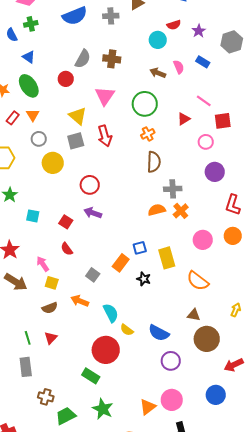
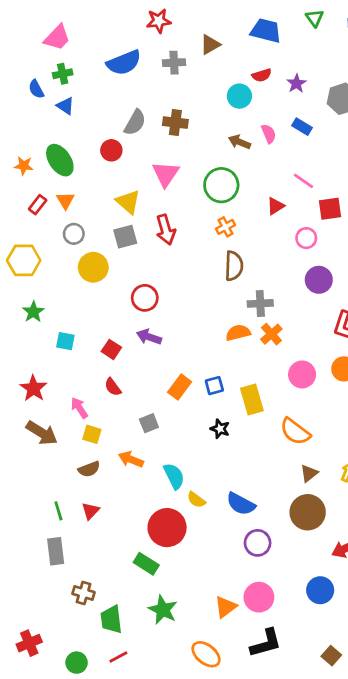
blue triangle: (29, 57) -> (65, 106), moved
orange rectangle: (121, 263) -> (180, 387), moved
gray square: (93, 275) -> (149, 423), turned 32
brown triangle: (194, 315) -> (309, 473), moved, turned -48
green trapezoid: (66, 416) -> (111, 619), turned -70

